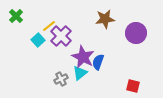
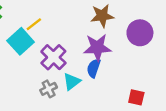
purple cross: (61, 36) -> (53, 57), moved
cyan square: (38, 40) -> (21, 41), size x1.5
purple star: (83, 57) -> (97, 47), moved, turned -30

